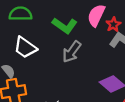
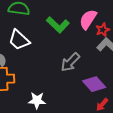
gray arrow: (72, 52) -> (70, 62), moved

